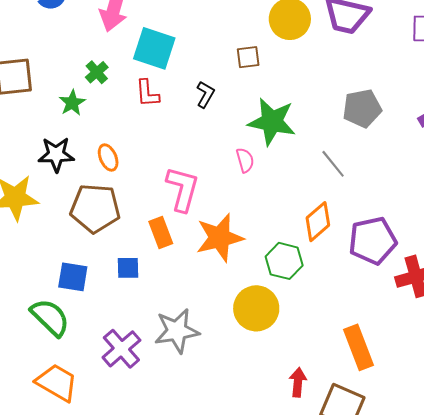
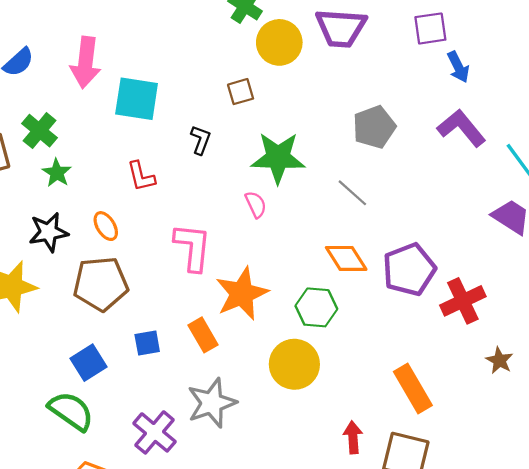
green cross: (97, 72) -> (40, 131), moved, size x1.4
red L-shape: (147, 93) -> (141, 176), moved
orange diamond: (318, 222) -> (346, 258), turned -72
orange rectangle: (161, 233) -> (203, 335), moved
blue square: (73, 277) -> (89, 363), turned -32

